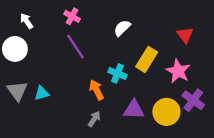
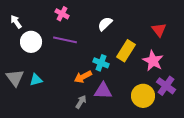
white arrow: (27, 21) -> (16, 22), moved
purple line: (76, 47) -> (65, 40), turned -45
white circle: (15, 49) -> (31, 42), moved
orange arrow: (97, 90) -> (83, 77), turned -90
purple triangle: (134, 110) -> (103, 91), moved

